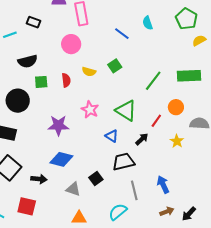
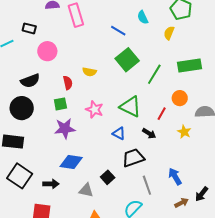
yellow semicircle: (199, 40) -> (169, 33), moved, turned -32
pink circle: (71, 44) -> (47, 51), moved
black semicircle: (28, 61) -> (30, 81), moved
green square: (115, 66) -> (127, 60), moved, size x1.6
green square: (41, 82) -> (60, 104), moved
black arrow: (142, 139) -> (149, 133), turned 80
black arrow: (189, 214) -> (202, 194), moved

